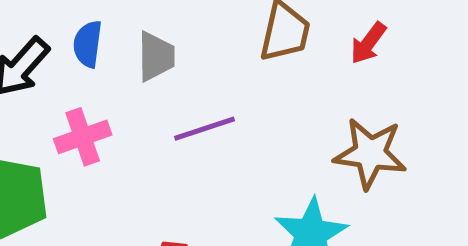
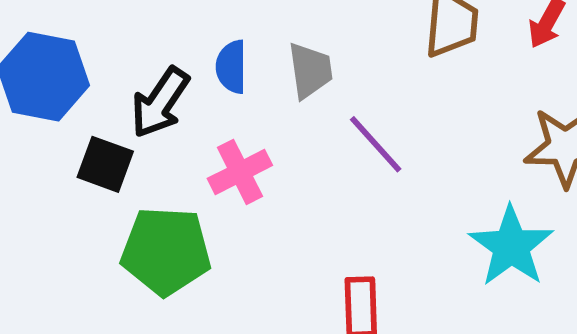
purple line: (204, 129) -> (376, 144), turned 74

